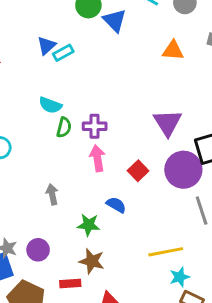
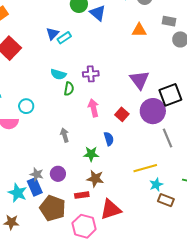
purple cross: (95, 126) -> (91, 74), moved
blue semicircle: (116, 205) -> (109, 139), turned 48

